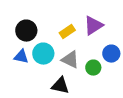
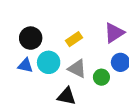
purple triangle: (93, 26) -> (114, 33), moved

